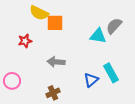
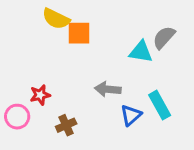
red star: (25, 41) -> (40, 95), moved
gray arrow: (56, 62) -> (108, 89), moved
brown cross: (53, 93) -> (66, 125), moved

